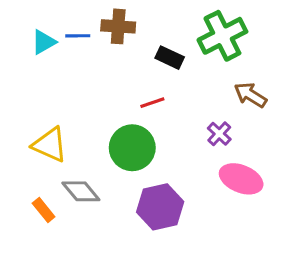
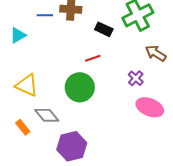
cyan triangle: (44, 42) -> (18, 35), moved
purple hexagon: (160, 207) -> (72, 146), moved

